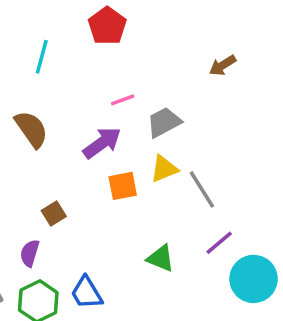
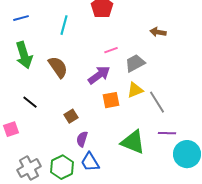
brown arrow: (223, 65) -> (158, 32), moved, turned 42
purple line: (219, 243) -> (167, 133), turned 42
purple semicircle: (30, 253) -> (82, 139), moved
green triangle: (161, 258) -> (133, 142), size x1.5

